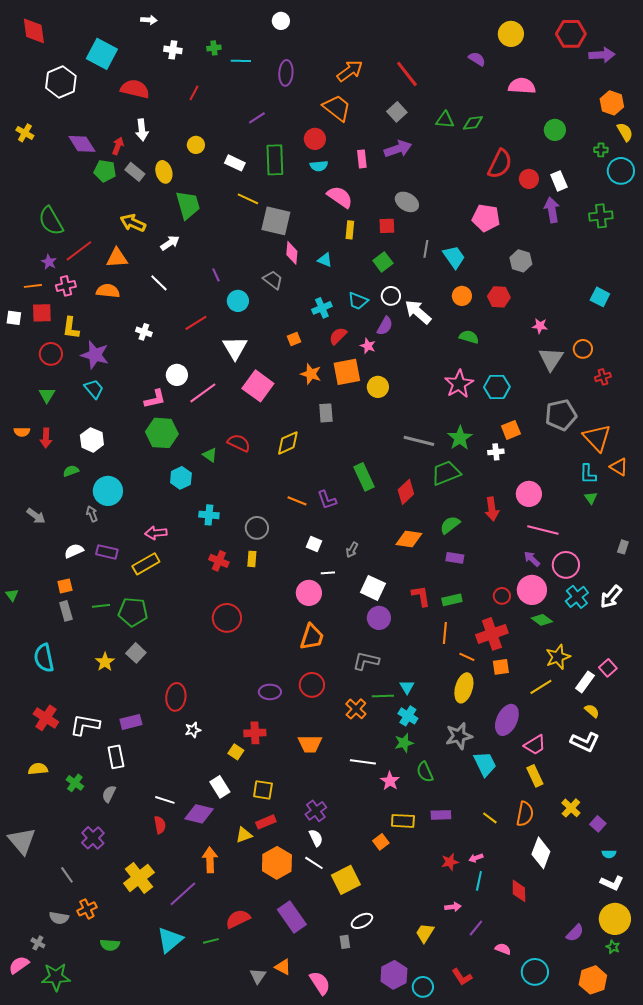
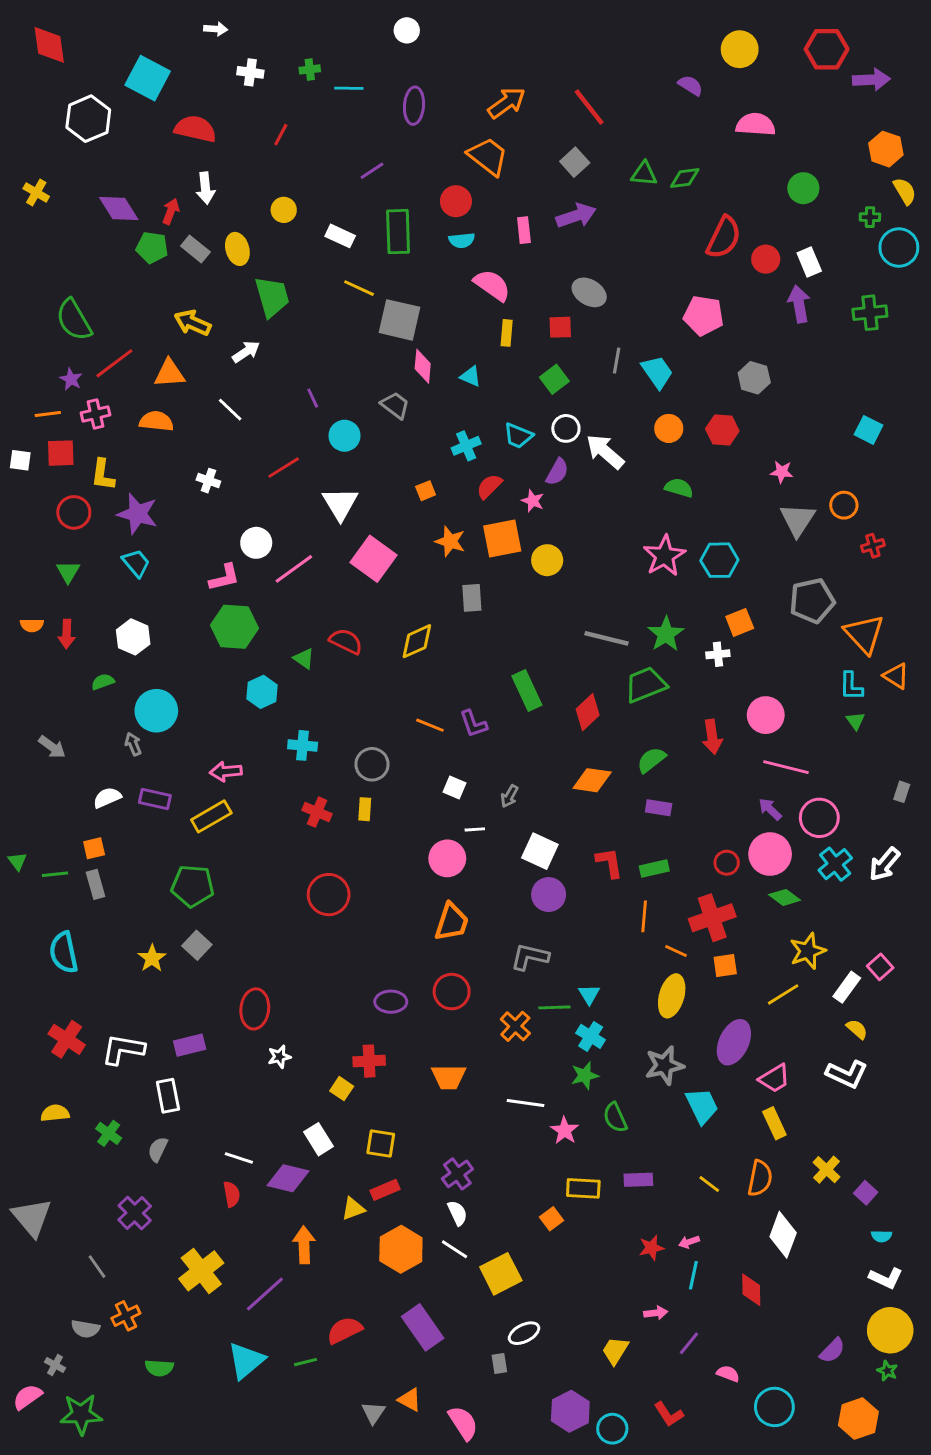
green line: (101, 606) -> (55, 874), moved

